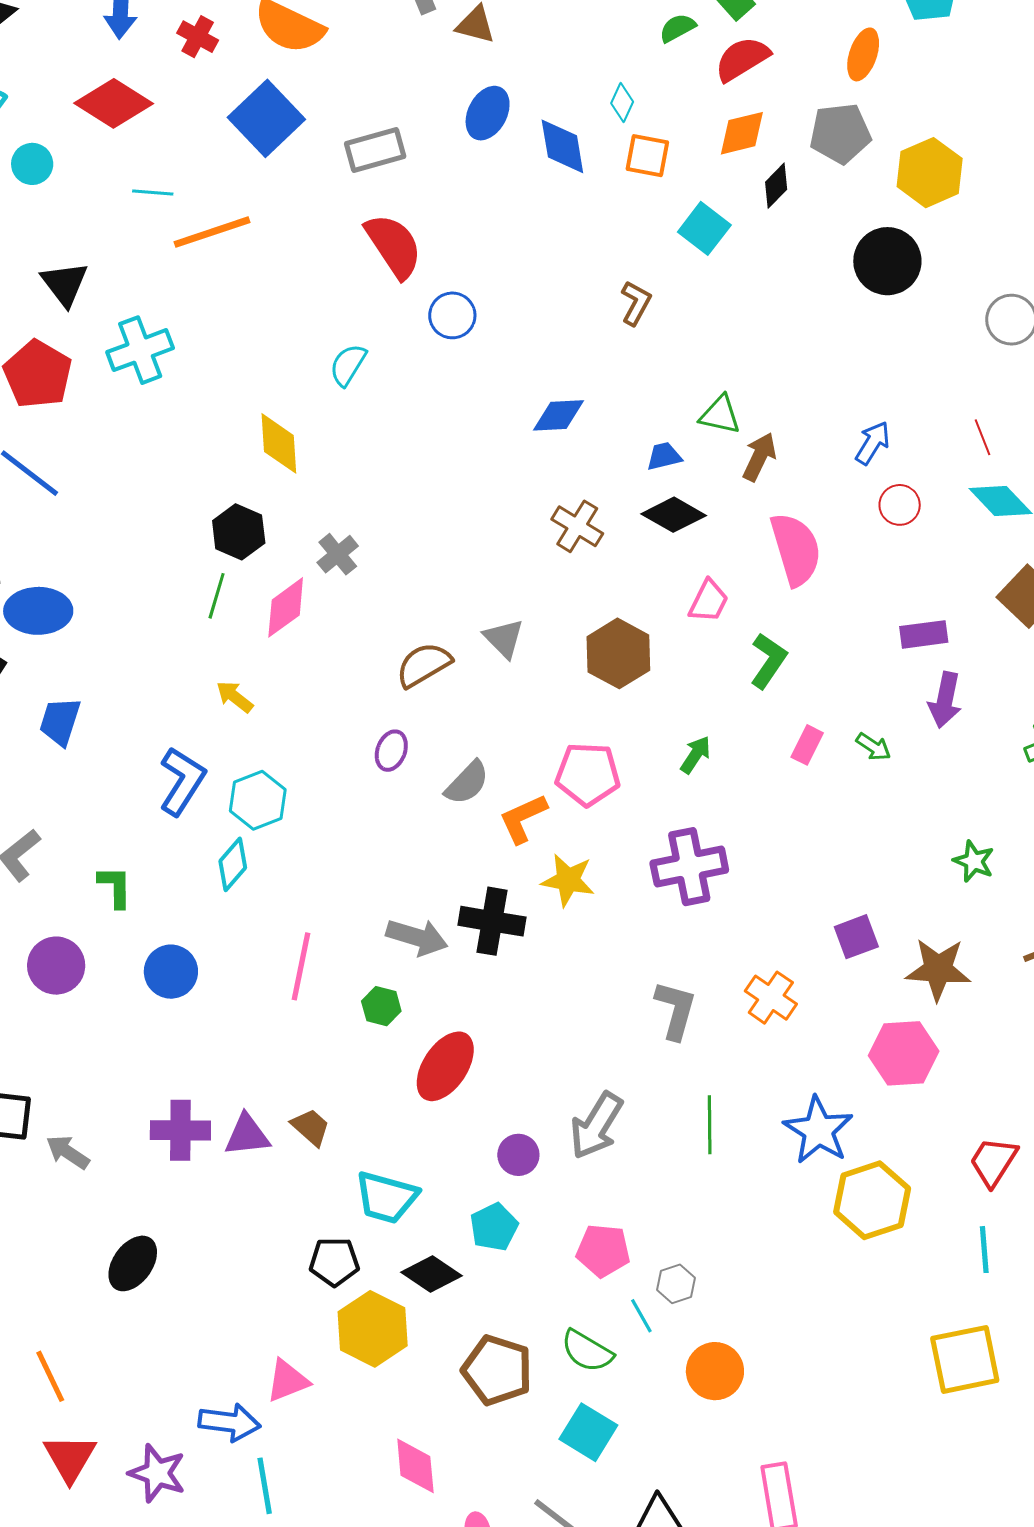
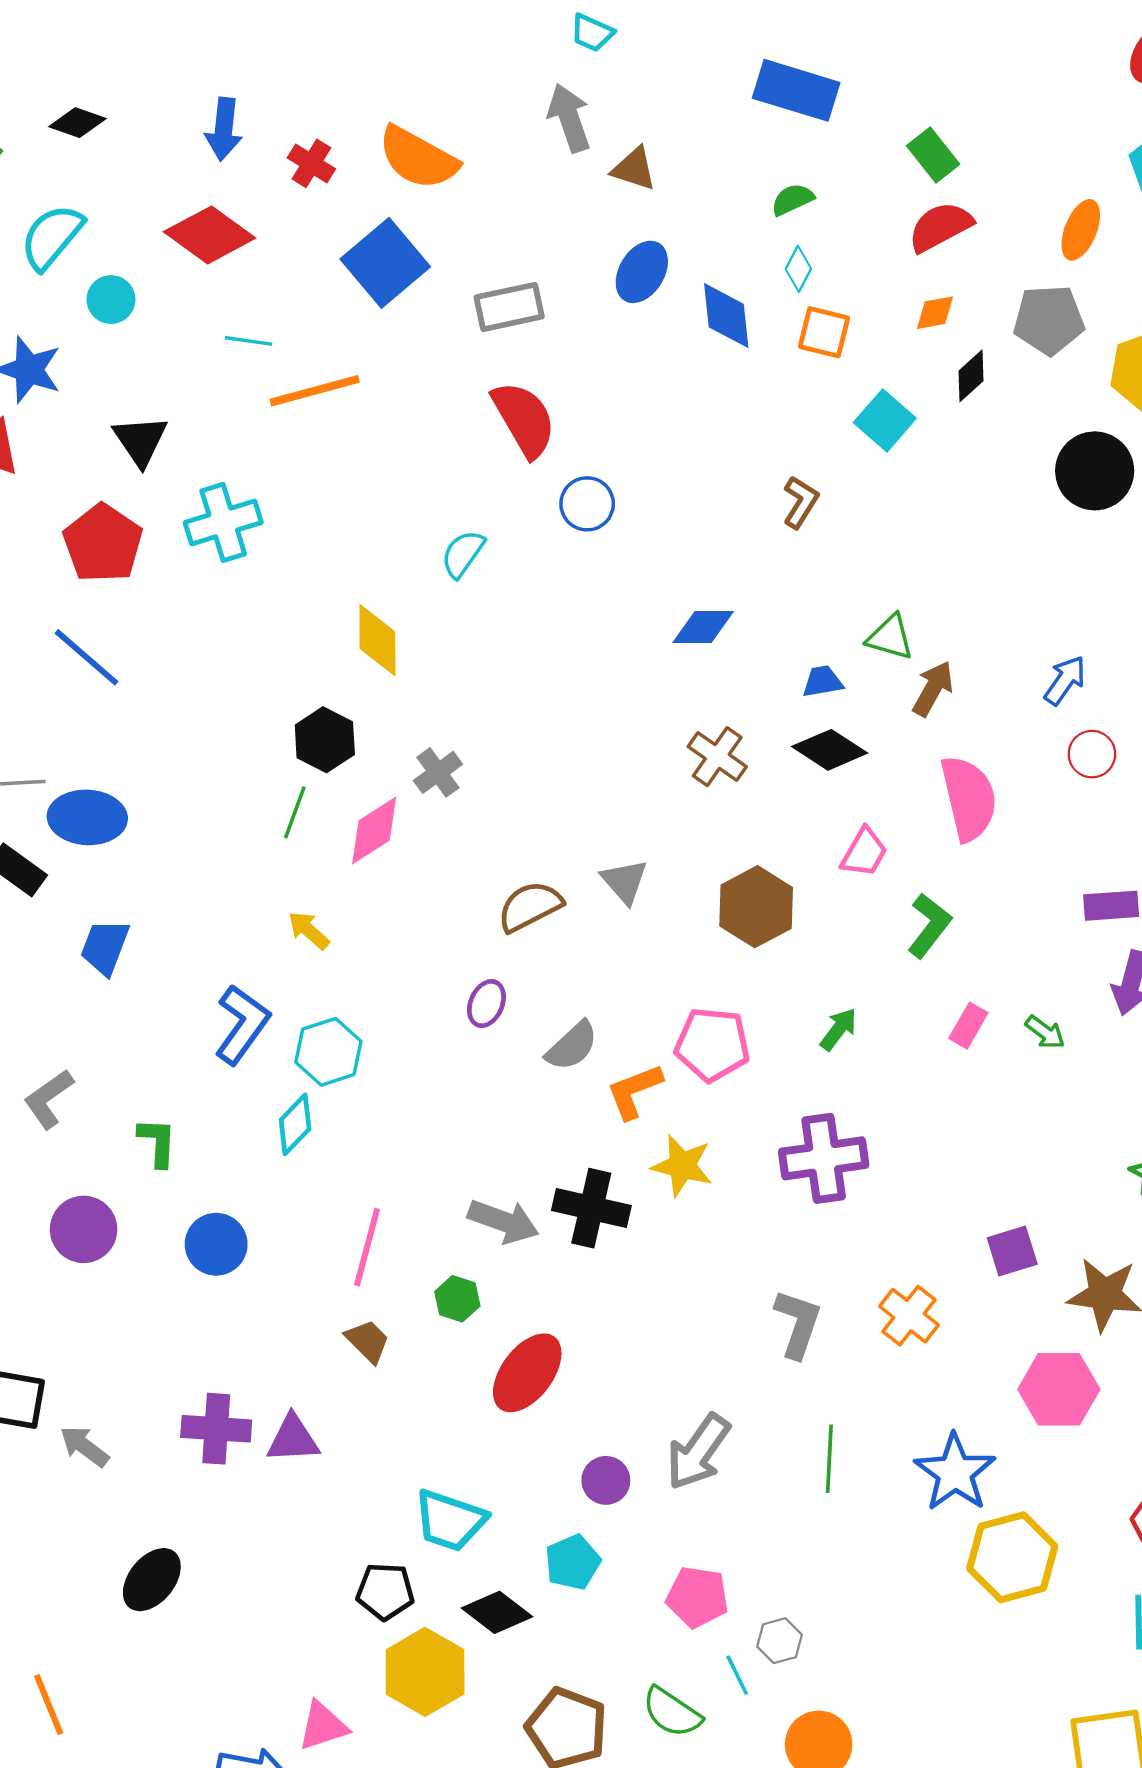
green semicircle: (677, 28) -> (792, 199), moved
orange diamond: (742, 133) -> (935, 313), size x0.7
brown trapezoid: (311, 1127) -> (368, 1341), moved

